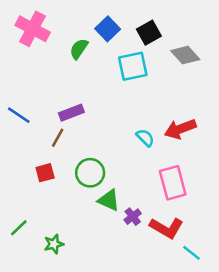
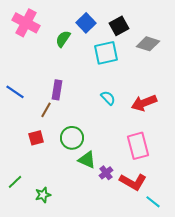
gray diamond: (185, 55) -> (148, 44), turned -30
purple rectangle: (71, 113) -> (57, 90), turned -60
cyan semicircle: (145, 138) -> (108, 98), moved

